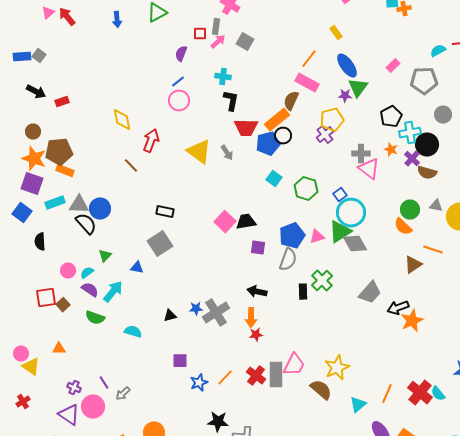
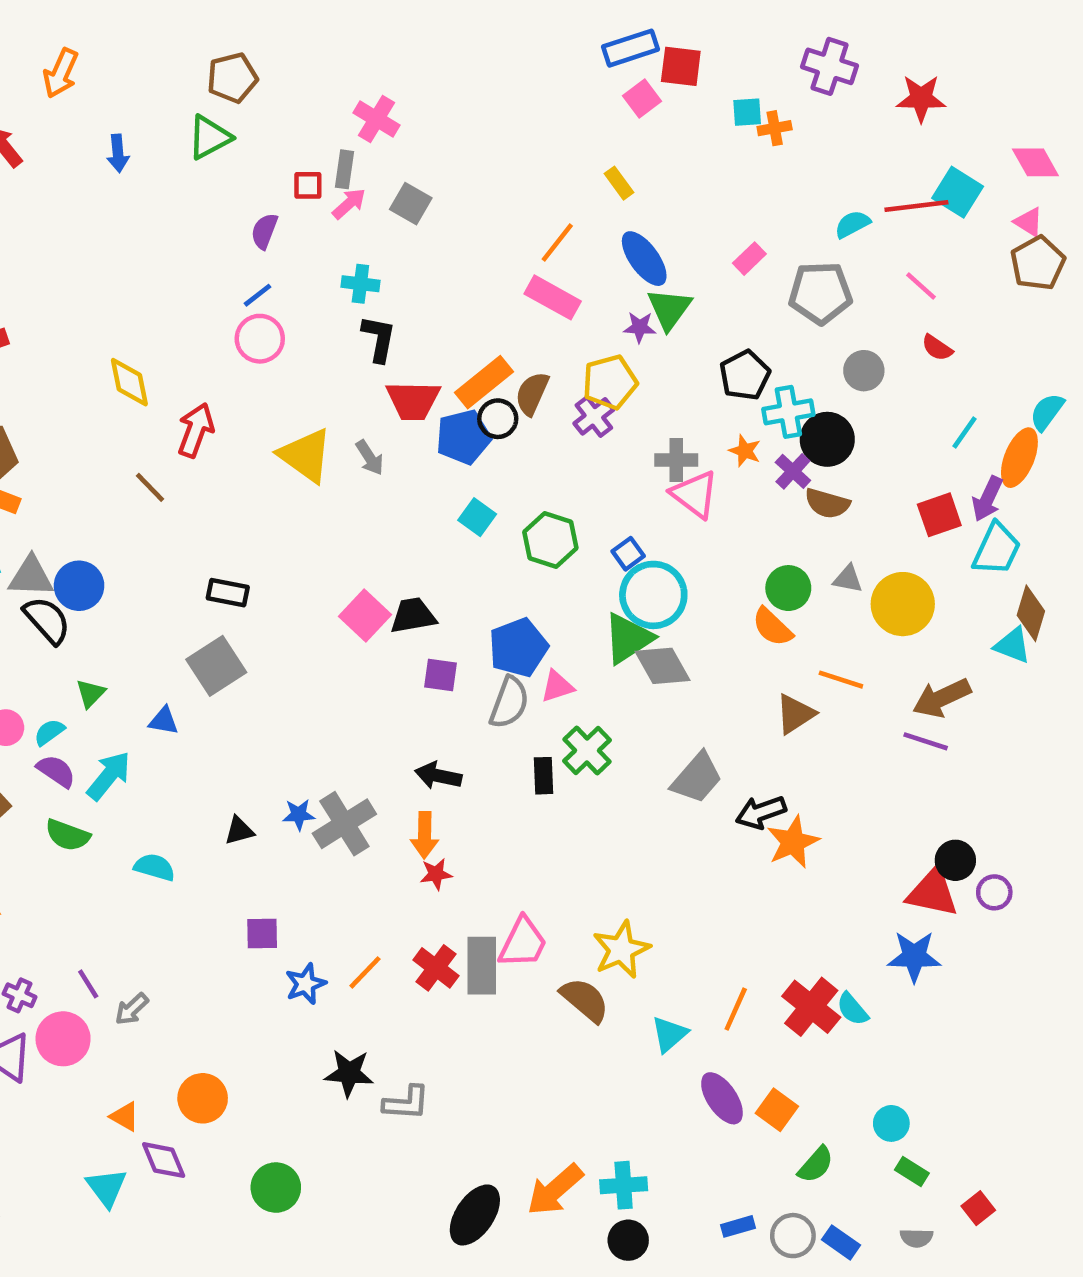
brown semicircle: (291, 101) -> (532, 394), moved
pink triangle: (317, 237) -> (557, 686), moved

